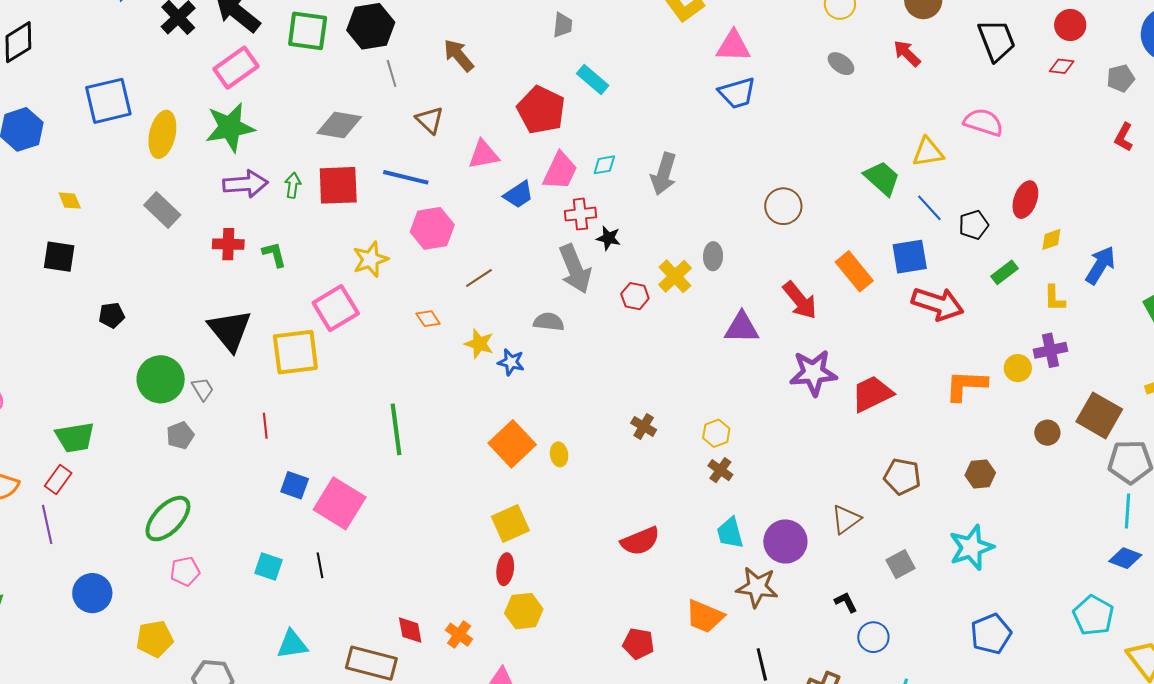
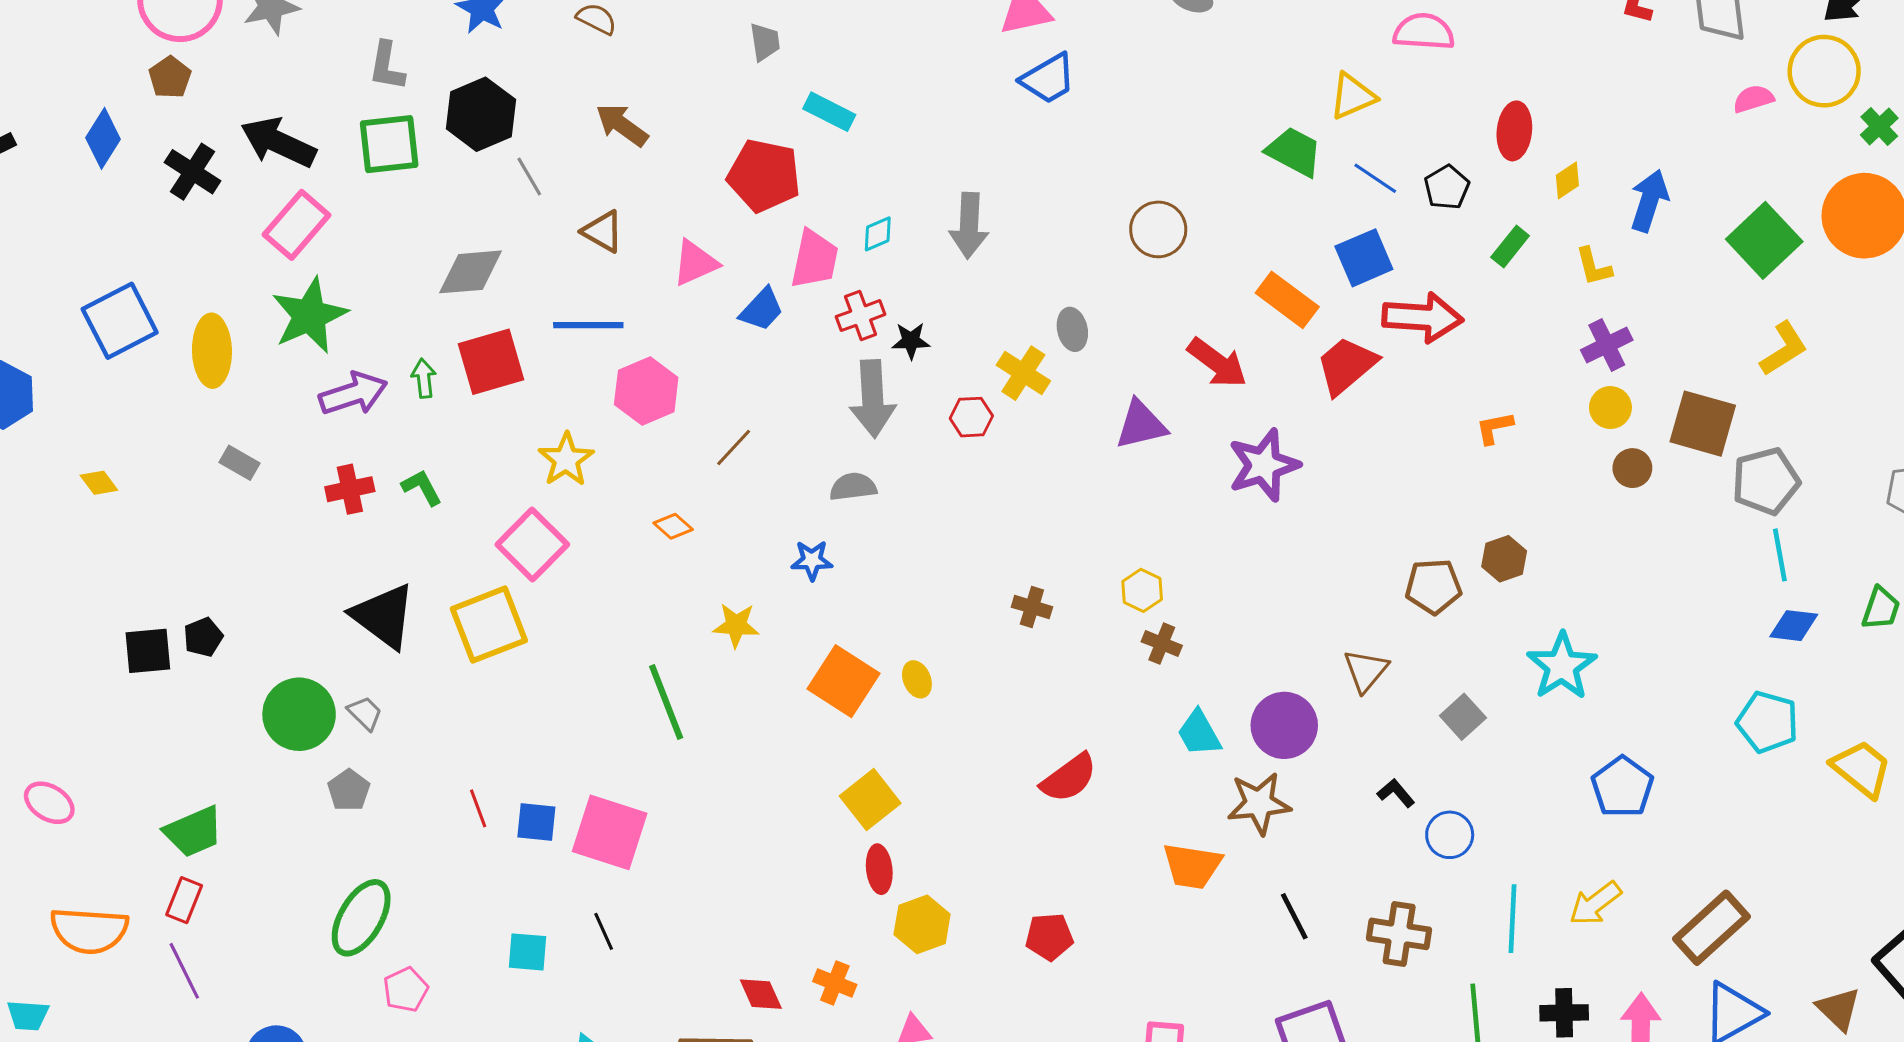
gray rectangle: (162, 210) -> (239, 463), size x0.7
black square: (59, 257) -> (148, 651), moved
gray arrow: (575, 269) -> (873, 399), turned 33
yellow star: (479, 344) -> (736, 625), moved
yellow circle: (1018, 368) -> (1610, 408), moved
orange L-shape: (966, 385) -> (1494, 428), size x0.6
red trapezoid: (872, 394) -> (1346, 366), moved
red line: (265, 426) -> (478, 808), moved
brown hexagon: (980, 474) -> (1504, 559), moved
red pentagon: (638, 644) -> (1049, 937), moved

